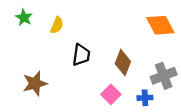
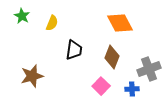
orange diamond: (160, 25) -> (120, 23), moved

